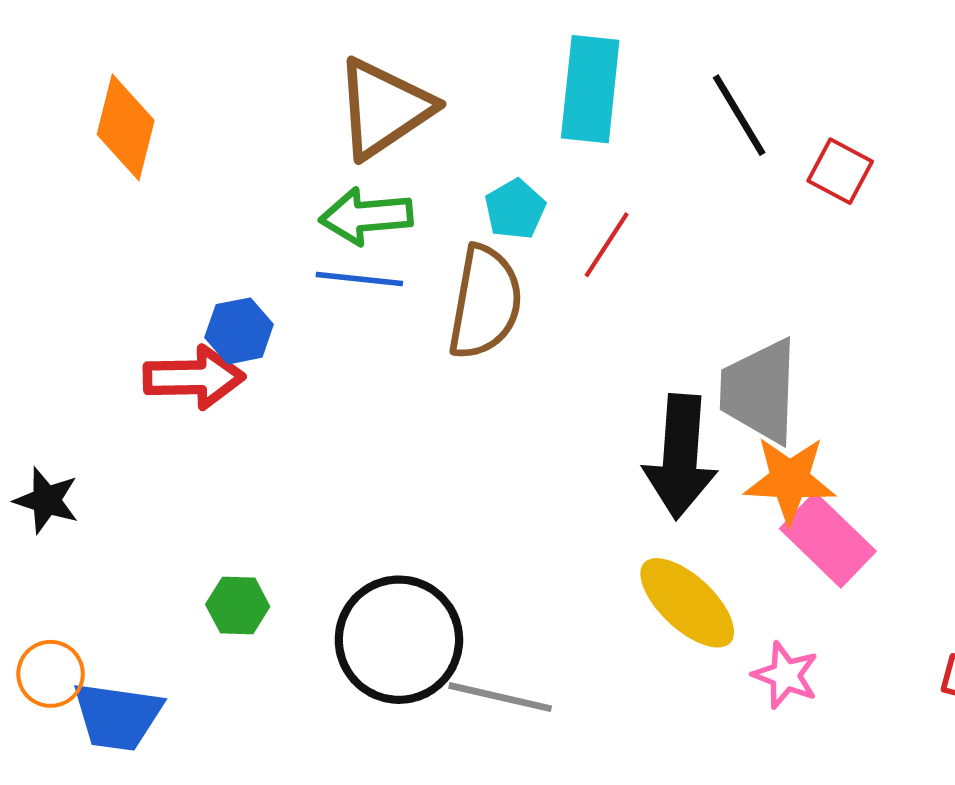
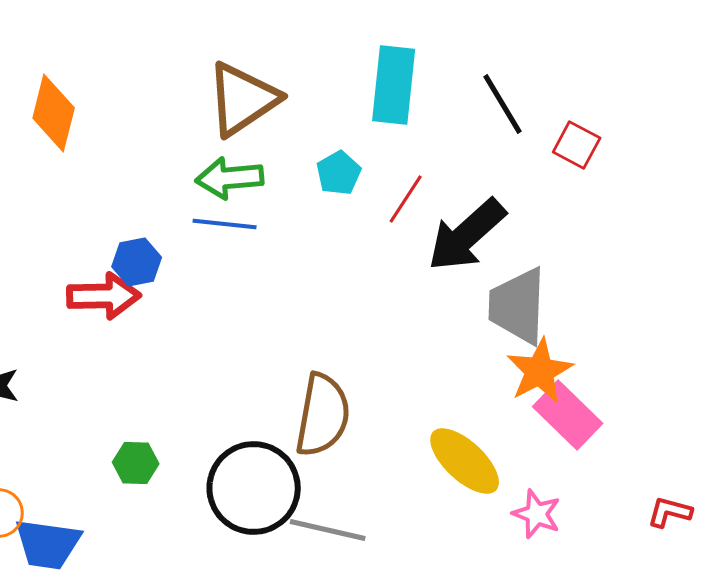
brown semicircle: (485, 302) -> (323, 415), moved
black arrow: (680, 457) -> (467, 235), moved, turned 44
orange star: (790, 480) -> (540, 371), turned -30

